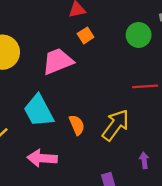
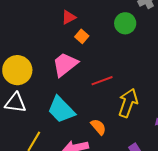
red line: (145, 86) -> (102, 81), moved
orange semicircle: (77, 125) -> (98, 127), moved

